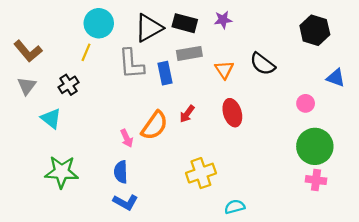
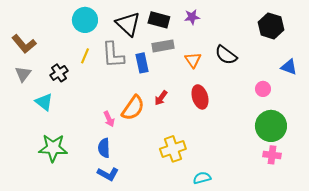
black triangle: (149, 28) -> (128, 24), turned -48
yellow line: (86, 52) -> (85, 56), moved

